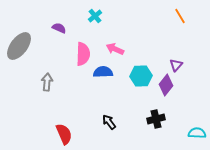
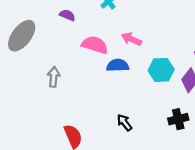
pink semicircle: (83, 54) -> (95, 45), turned -75

